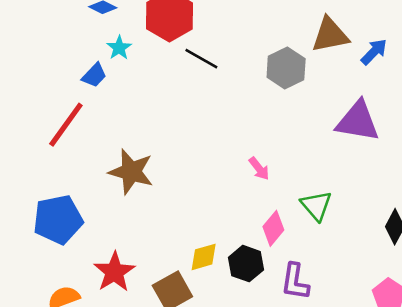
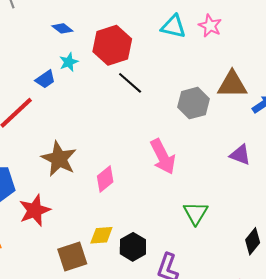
purple triangle: (358, 121) -> (240, 155), size x0.6
pink arrow: (259, 169) -> (163, 157), moved, size x1.8
pink diamond: (273, 228) -> (105, 179), moved
red star: (114, 272) -> (35, 210), moved

